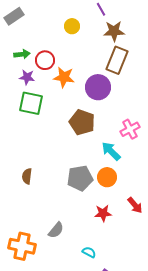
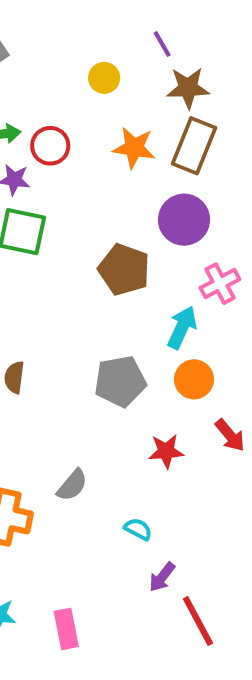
orange star: (64, 77) -> (134, 148), moved
purple circle: (98, 87) -> (184, 220), moved
cyan arrow: (111, 151) -> (182, 327), turned 70
orange circle: (107, 177) -> (194, 379), moved

